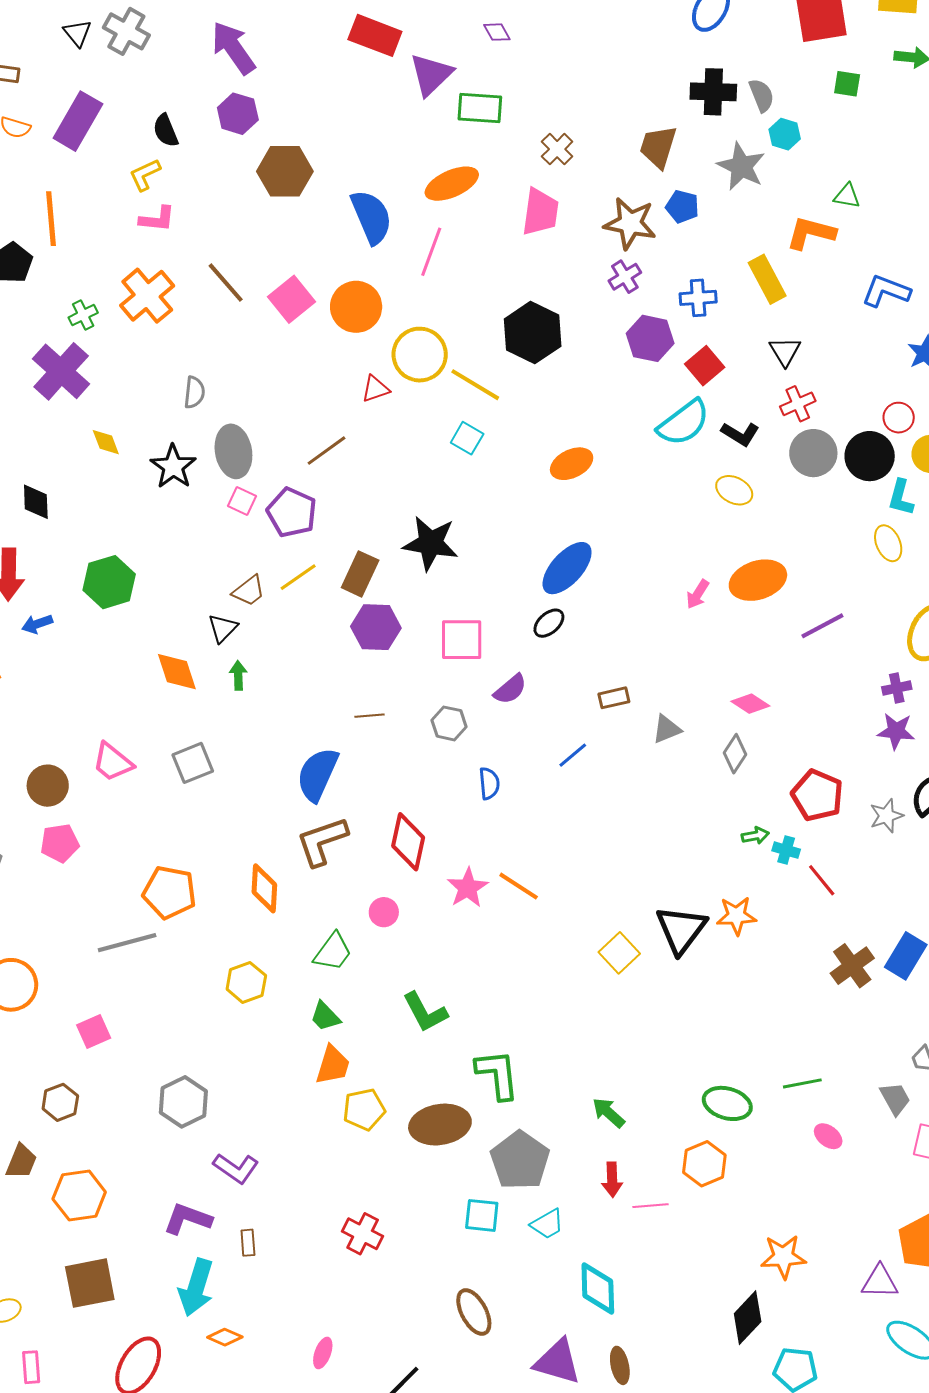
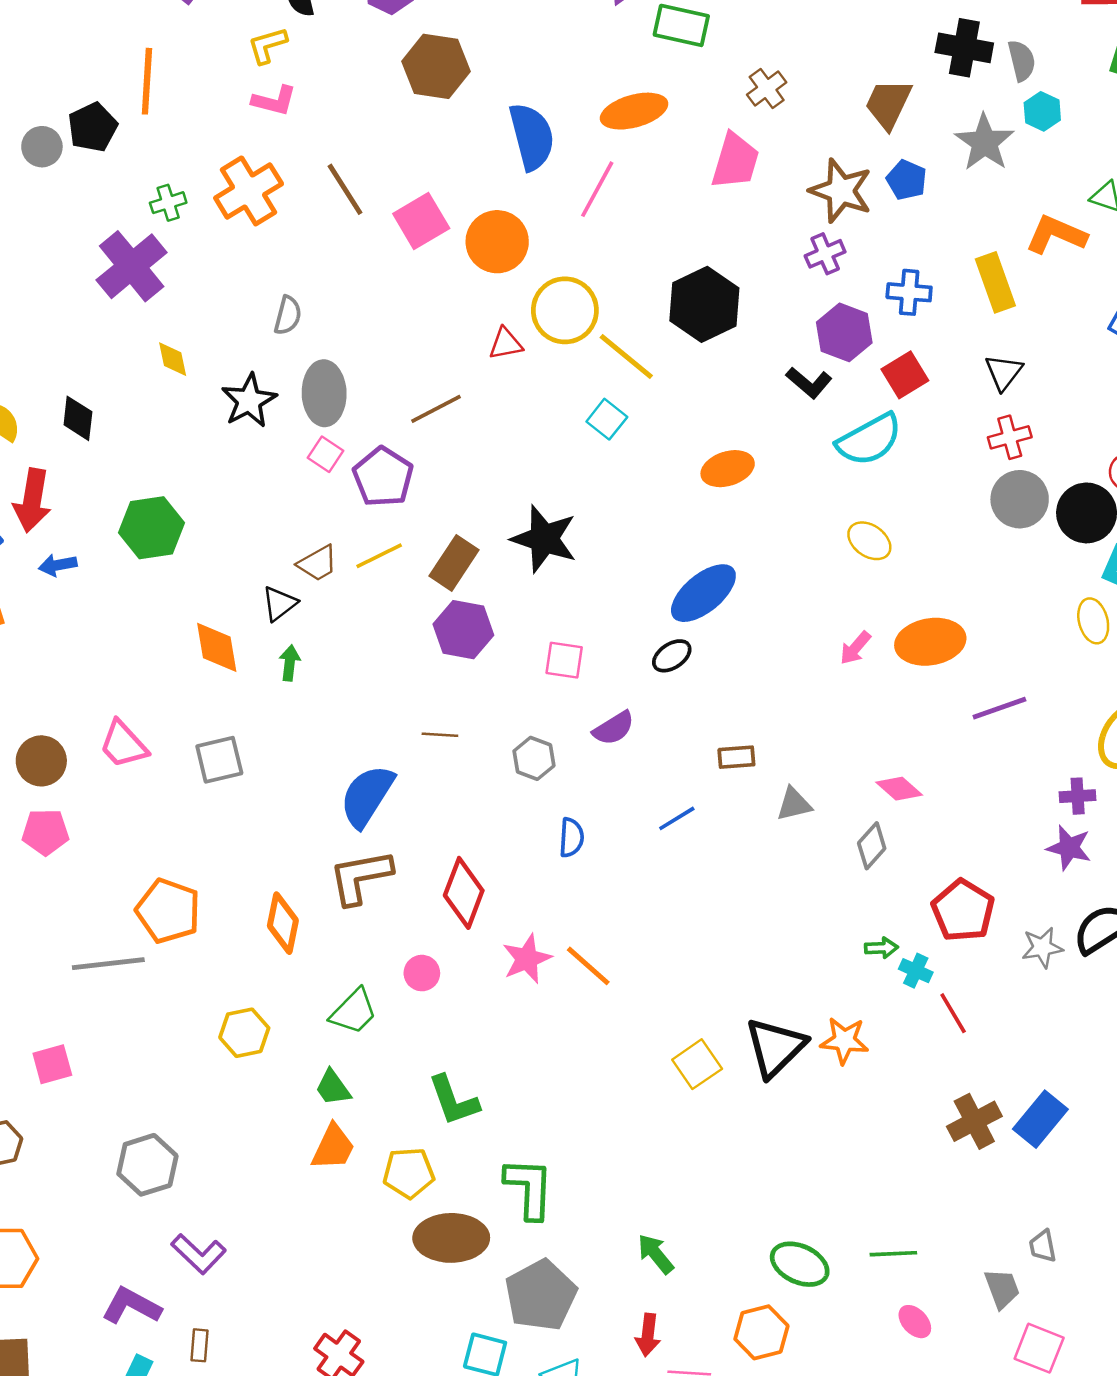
black L-shape: (740, 434) -> (809, 383), moved
yellow ellipse: (734, 490) -> (869, 541), moved
pink square: (462, 640) -> (564, 660), size x0.7
yellow pentagon: (364, 1109) -> (409, 1173), moved

